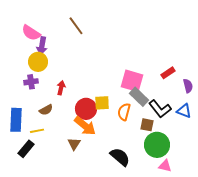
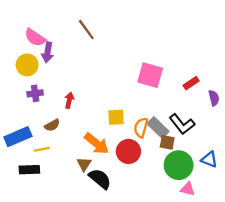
yellow circle: (38, 62) -> (27, 65), moved
pink square: (132, 81) -> (150, 75), moved
gray rectangle: (139, 97) -> (158, 128), moved
red circle: (86, 109) -> (128, 151), moved
blue triangle: (184, 111) -> (209, 159), moved
blue rectangle: (16, 120) -> (18, 137), turned 65
black rectangle: (26, 149) -> (29, 170), turned 48
black semicircle: (120, 157) -> (100, 179), moved

